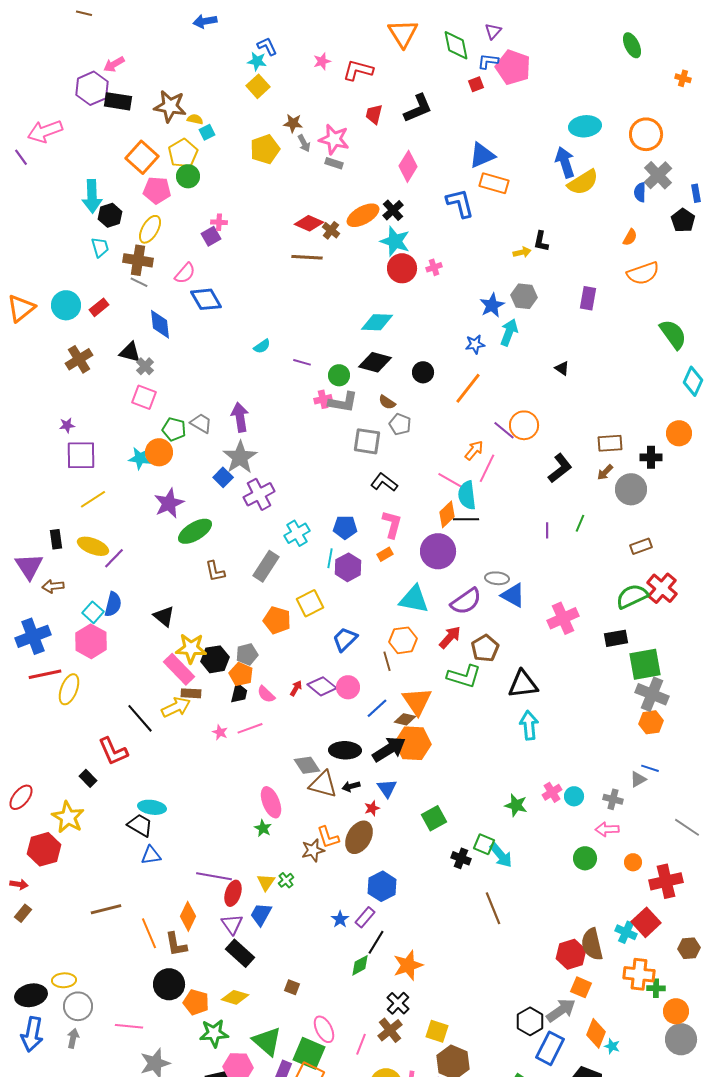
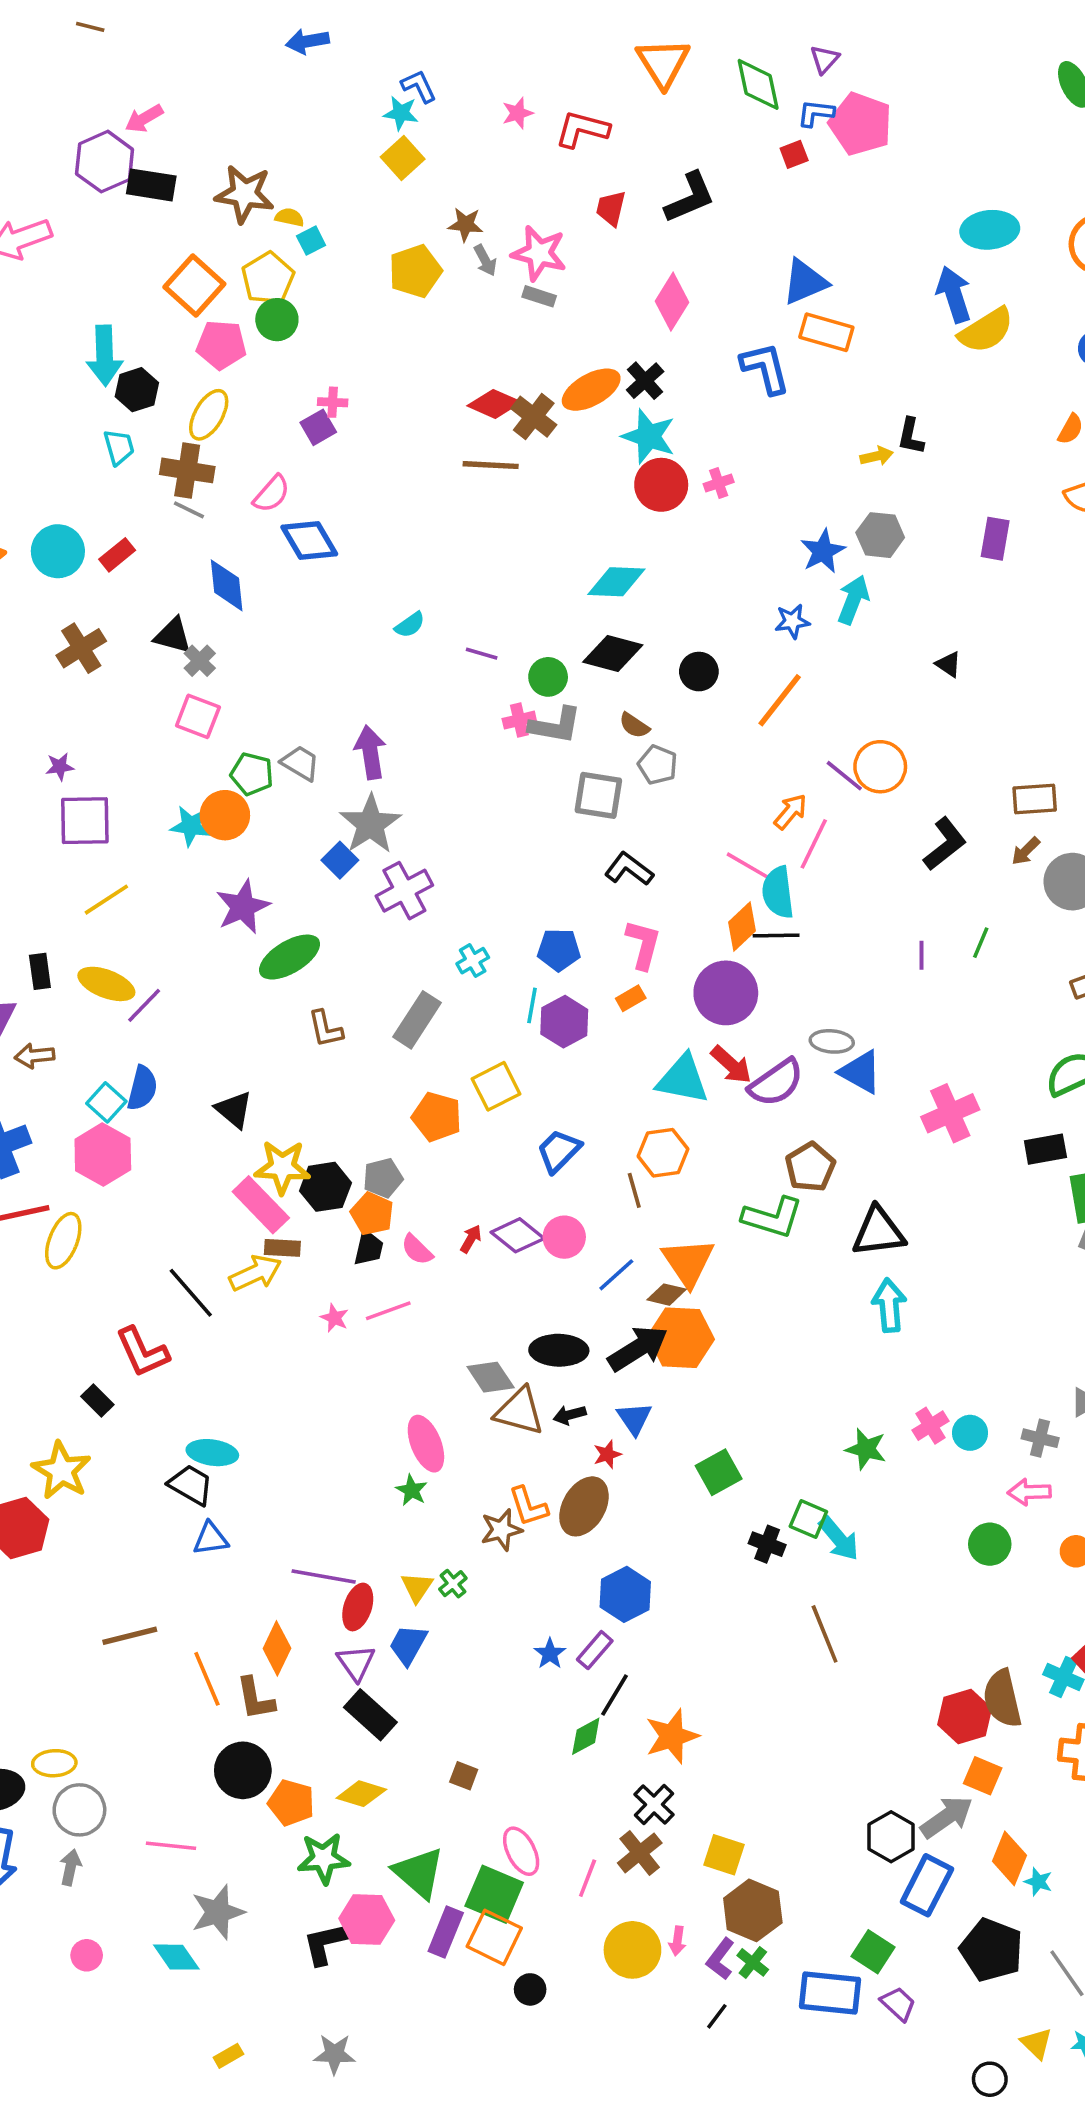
brown cross: (331, 230) -> (534, 417), size x1.4
cyan cross: (297, 533) -> (473, 961), size x0.7
red arrow: (450, 637) -> (731, 1065), moved, turned 90

